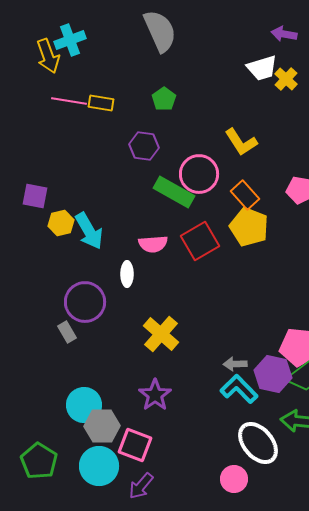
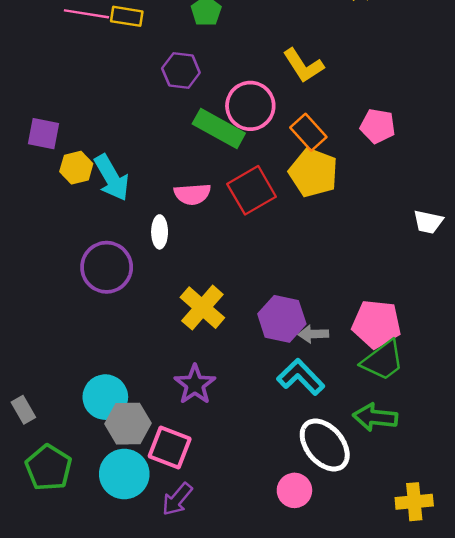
gray rectangle: (67, 332) -> (23, 410), moved
gray arrow: (235, 364) -> (313, 334), moved
purple hexagon: (273, 374) -> (282, 319), moved

